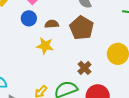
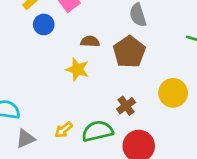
blue circle: (29, 18) -> (44, 24), moved

